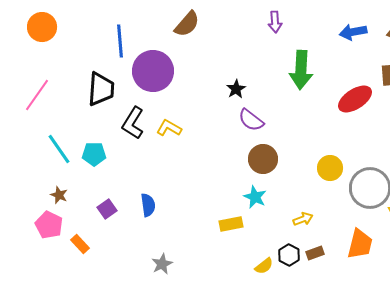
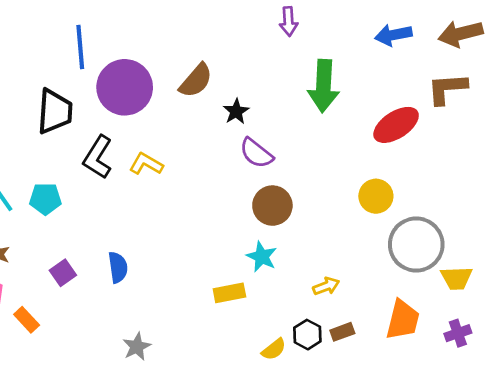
brown semicircle: (187, 24) -> (196, 81), moved
yellow circle: (330, 168) -> (376, 196), moved

